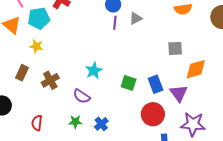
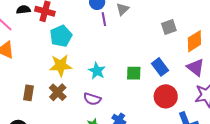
cyan pentagon: (39, 18) -> (61, 36), moved
yellow star: (36, 46) -> (61, 65), moved, size x1.6
purple triangle: (179, 93) -> (196, 67), moved

